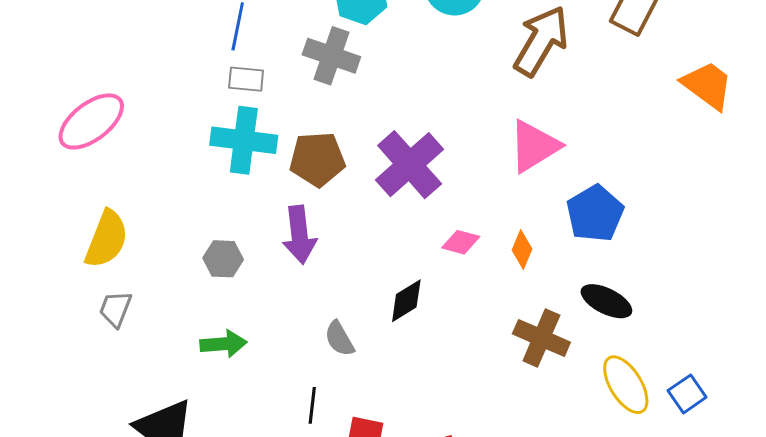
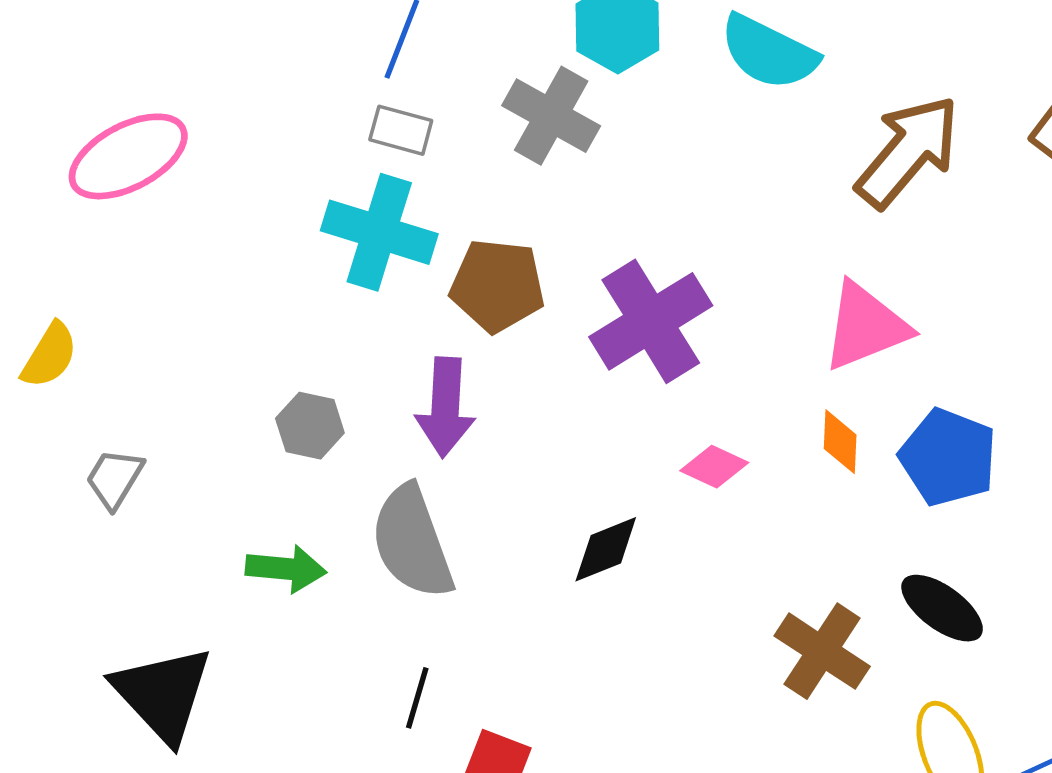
blue pentagon: (595, 213) -> (948, 457), turned -30
yellow semicircle: (107, 239) -> (50, 355), moved, size x0.7
orange diamond: (522, 250) -> (840, 442), moved, turned -30
gray semicircle: (339, 339) -> (412, 542), moved, size x1.8

